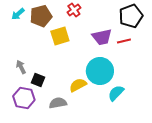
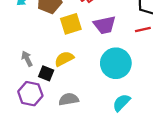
purple trapezoid: (102, 37) -> (105, 25), moved
yellow semicircle: (78, 85) -> (64, 59), moved
cyan semicircle: (116, 93) -> (121, 103), moved

